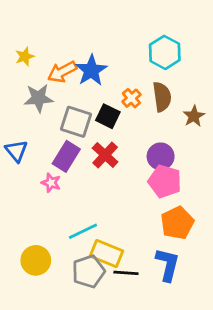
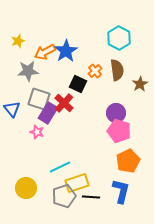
gray square: (76, 122) -> (39, 99), moved
red cross: (105, 155) -> (64, 103), moved
yellow rectangle: (106, 253) -> (77, 183), turned -40

